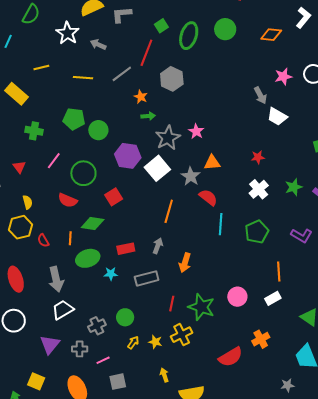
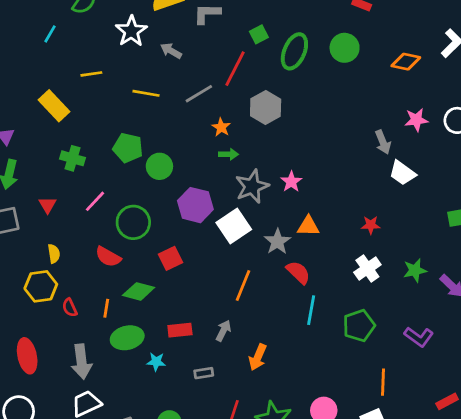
gray rectangle: (147, 278) -> (204, 373), size x0.6

